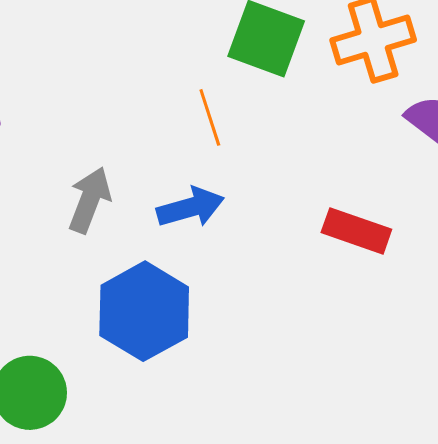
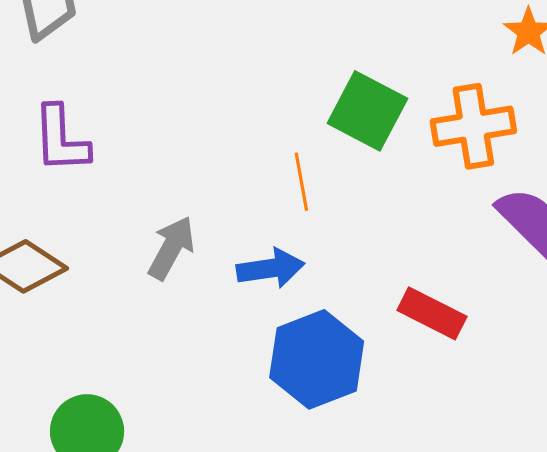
blue hexagon: (144, 311) -> (317, 359), moved

